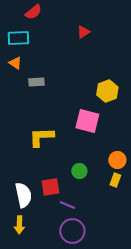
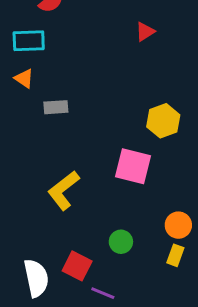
red triangle: (83, 32) -> (145, 32), moved
yellow L-shape: (41, 137) -> (63, 190), turned -36
red square: (50, 187) -> (77, 266), turned 36

